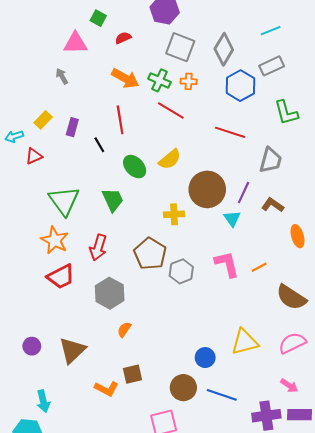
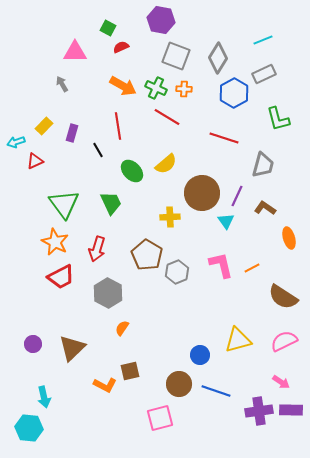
green square: (98, 18) -> (108, 28), moved

